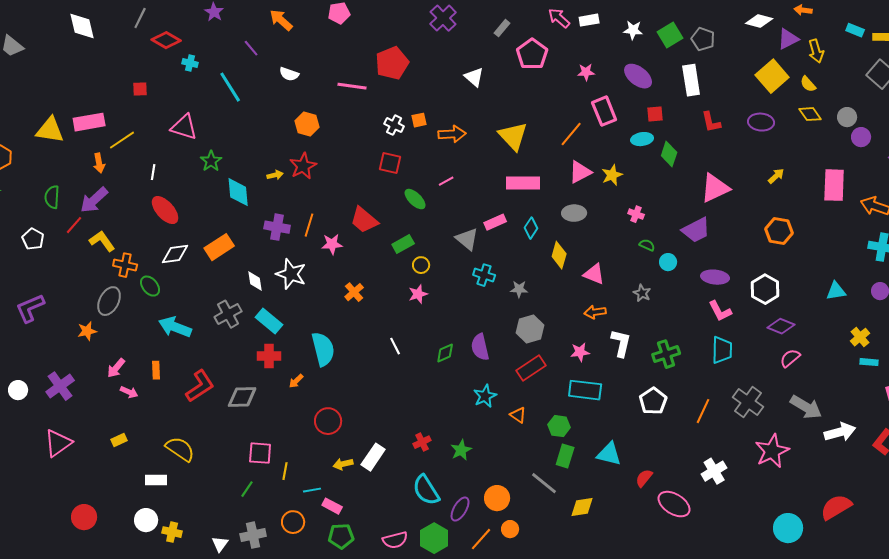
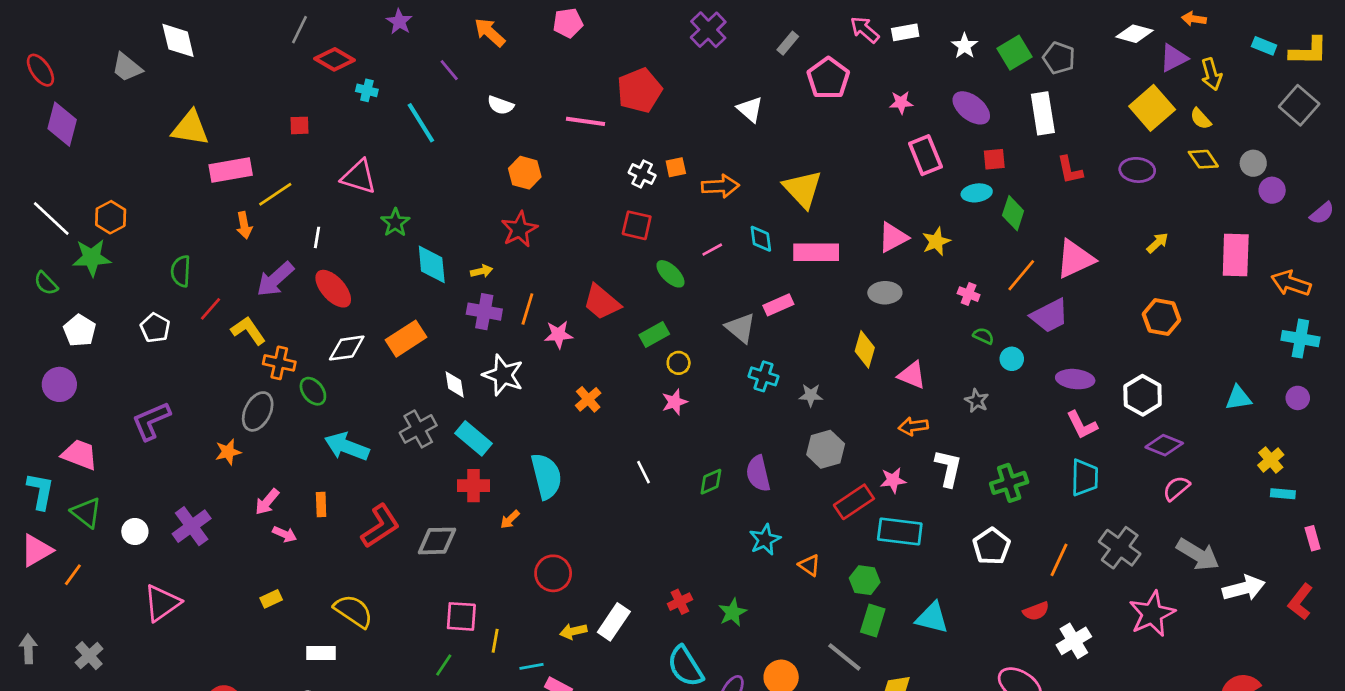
white diamond: (82, 26) -> (178, 40), moved
white star: (633, 30) -> (965, 46), turned 30
yellow triangle: (50, 130) -> (190, 128), moved
orange line: (571, 134) -> (1021, 275), moved
yellow arrow: (275, 175) -> (482, 271), moved
purple arrow: (94, 200) -> (275, 279), moved
cyan diamond: (531, 228) -> (761, 239), moved, turned -40
red rectangle: (531, 368) -> (854, 502), moved
pink triangle: (58, 443) -> (162, 603), moved
red semicircle: (644, 478) -> (1036, 611), moved, turned -150

